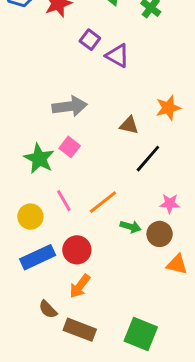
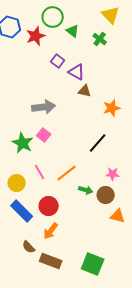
brown triangle: (129, 125) -> (85, 91), moved
blue rectangle: (38, 257) -> (22, 211), turned 70

